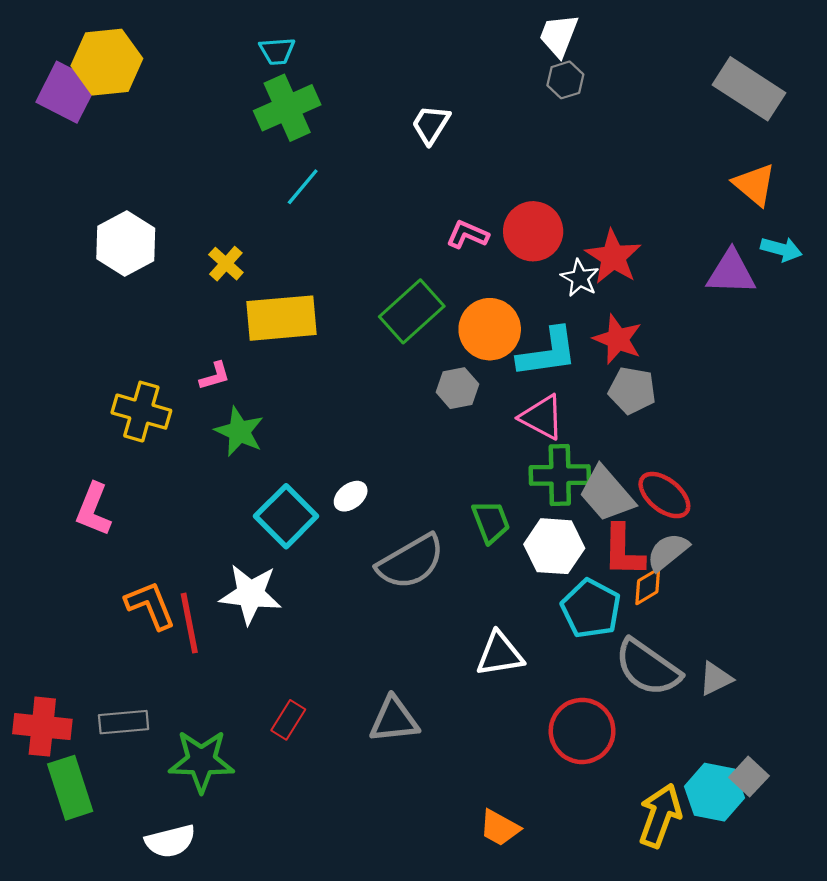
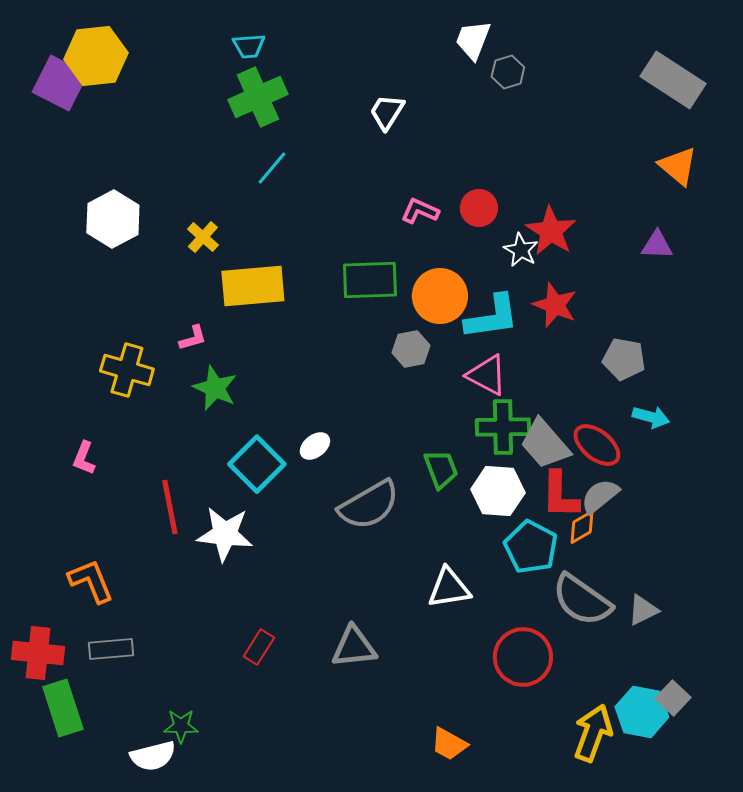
white trapezoid: (559, 35) -> (473, 40), moved
red circle: (533, 231) -> (479, 208), size x0.7
cyan arrow: (781, 249) -> (651, 417), moved
purple triangle: (731, 272) -> (657, 245), size x0.7
green rectangle: (412, 311) -> (370, 280), turned 40
gray pentagon: (632, 390) -> (624, 359), moved
pink L-shape: (93, 509) -> (84, 458), size x0.7
orange L-shape: (150, 605) -> (91, 581), moved
red line: (189, 623) -> (170, 507), moved
green star: (201, 761) -> (181, 726), moved, size x0.6

